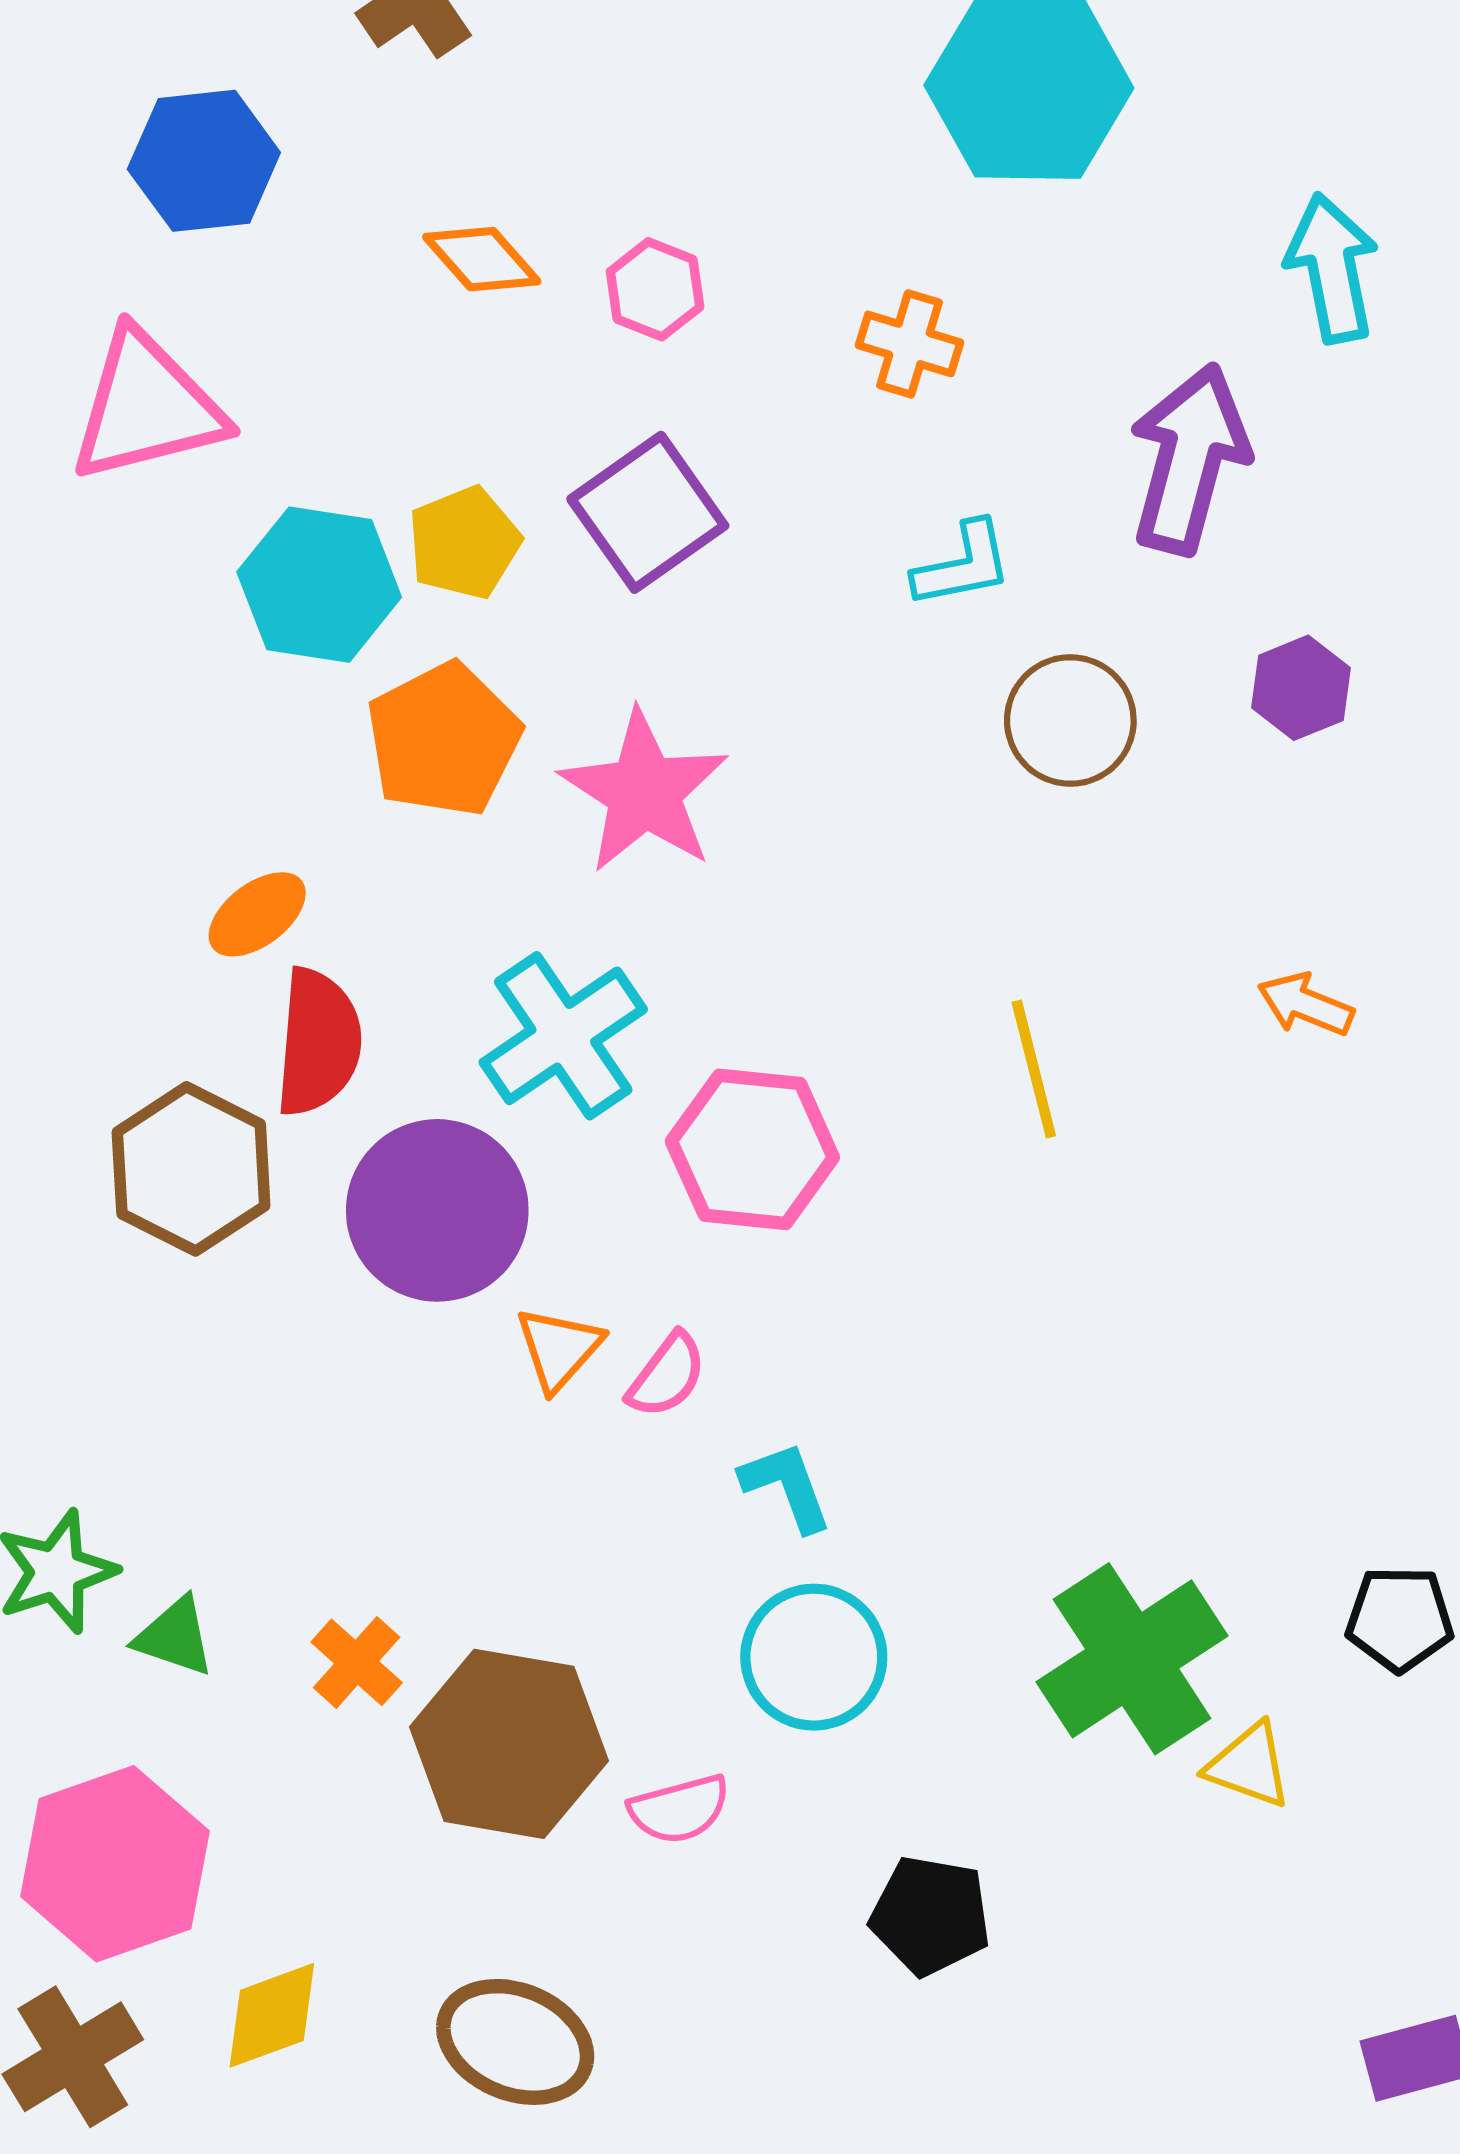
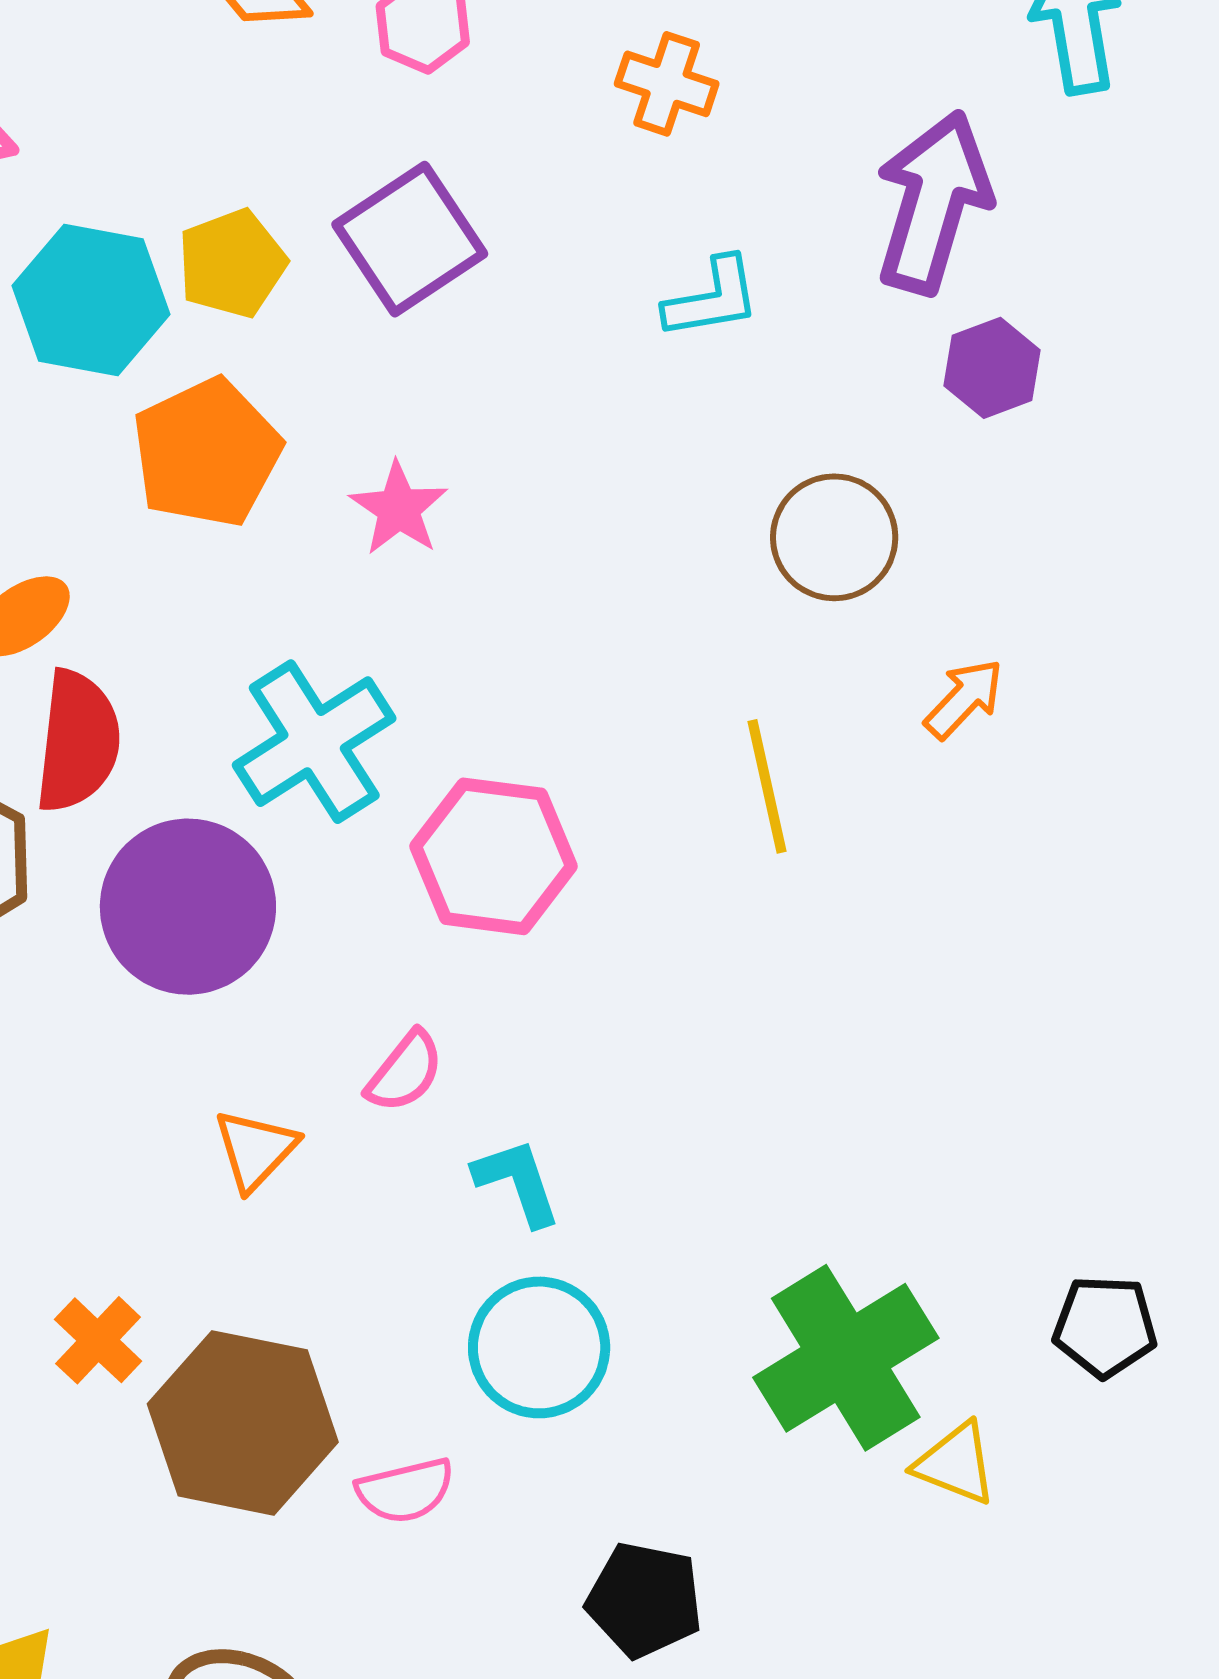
purple hexagon: (1301, 688) -> (992, 368), moved
brown circle: (1070, 720) -> (834, 537), moved
pink star: (644, 792) -> (399, 509), size x0.6
orange arrow: (1306, 1004) -> (964, 699), moved, turned 110
orange triangle: (559, 1349) -> (255, 1150), moved

